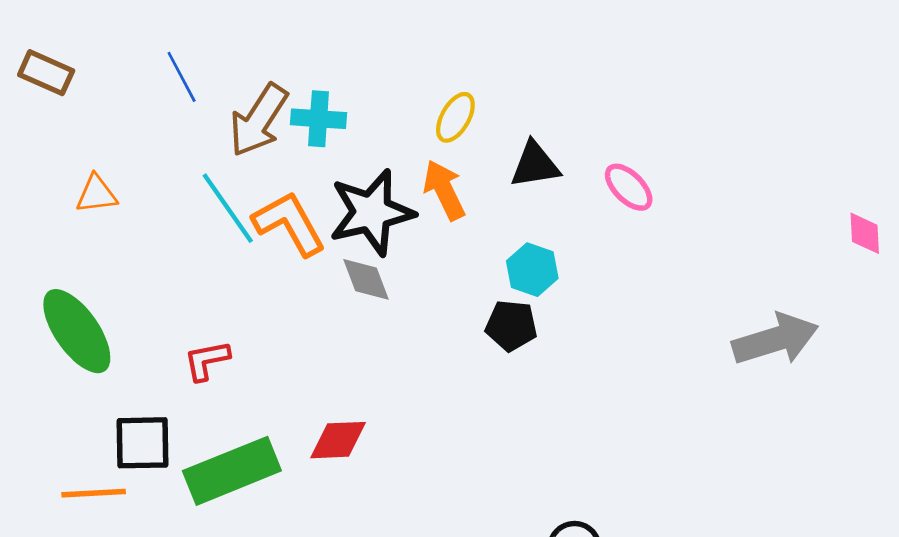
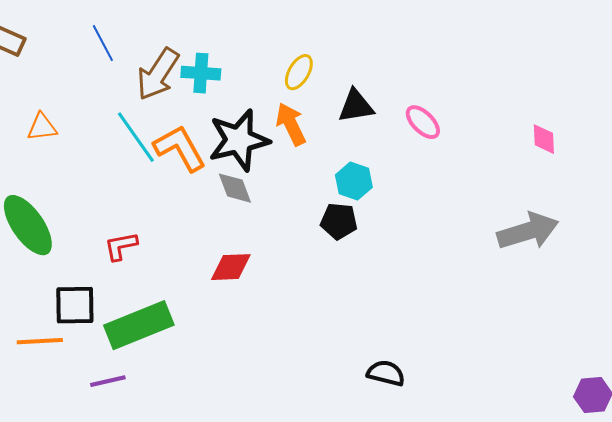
pink diamond: (865, 233) -> (544, 139), moved
red diamond: (338, 440) -> (231, 267), moved

